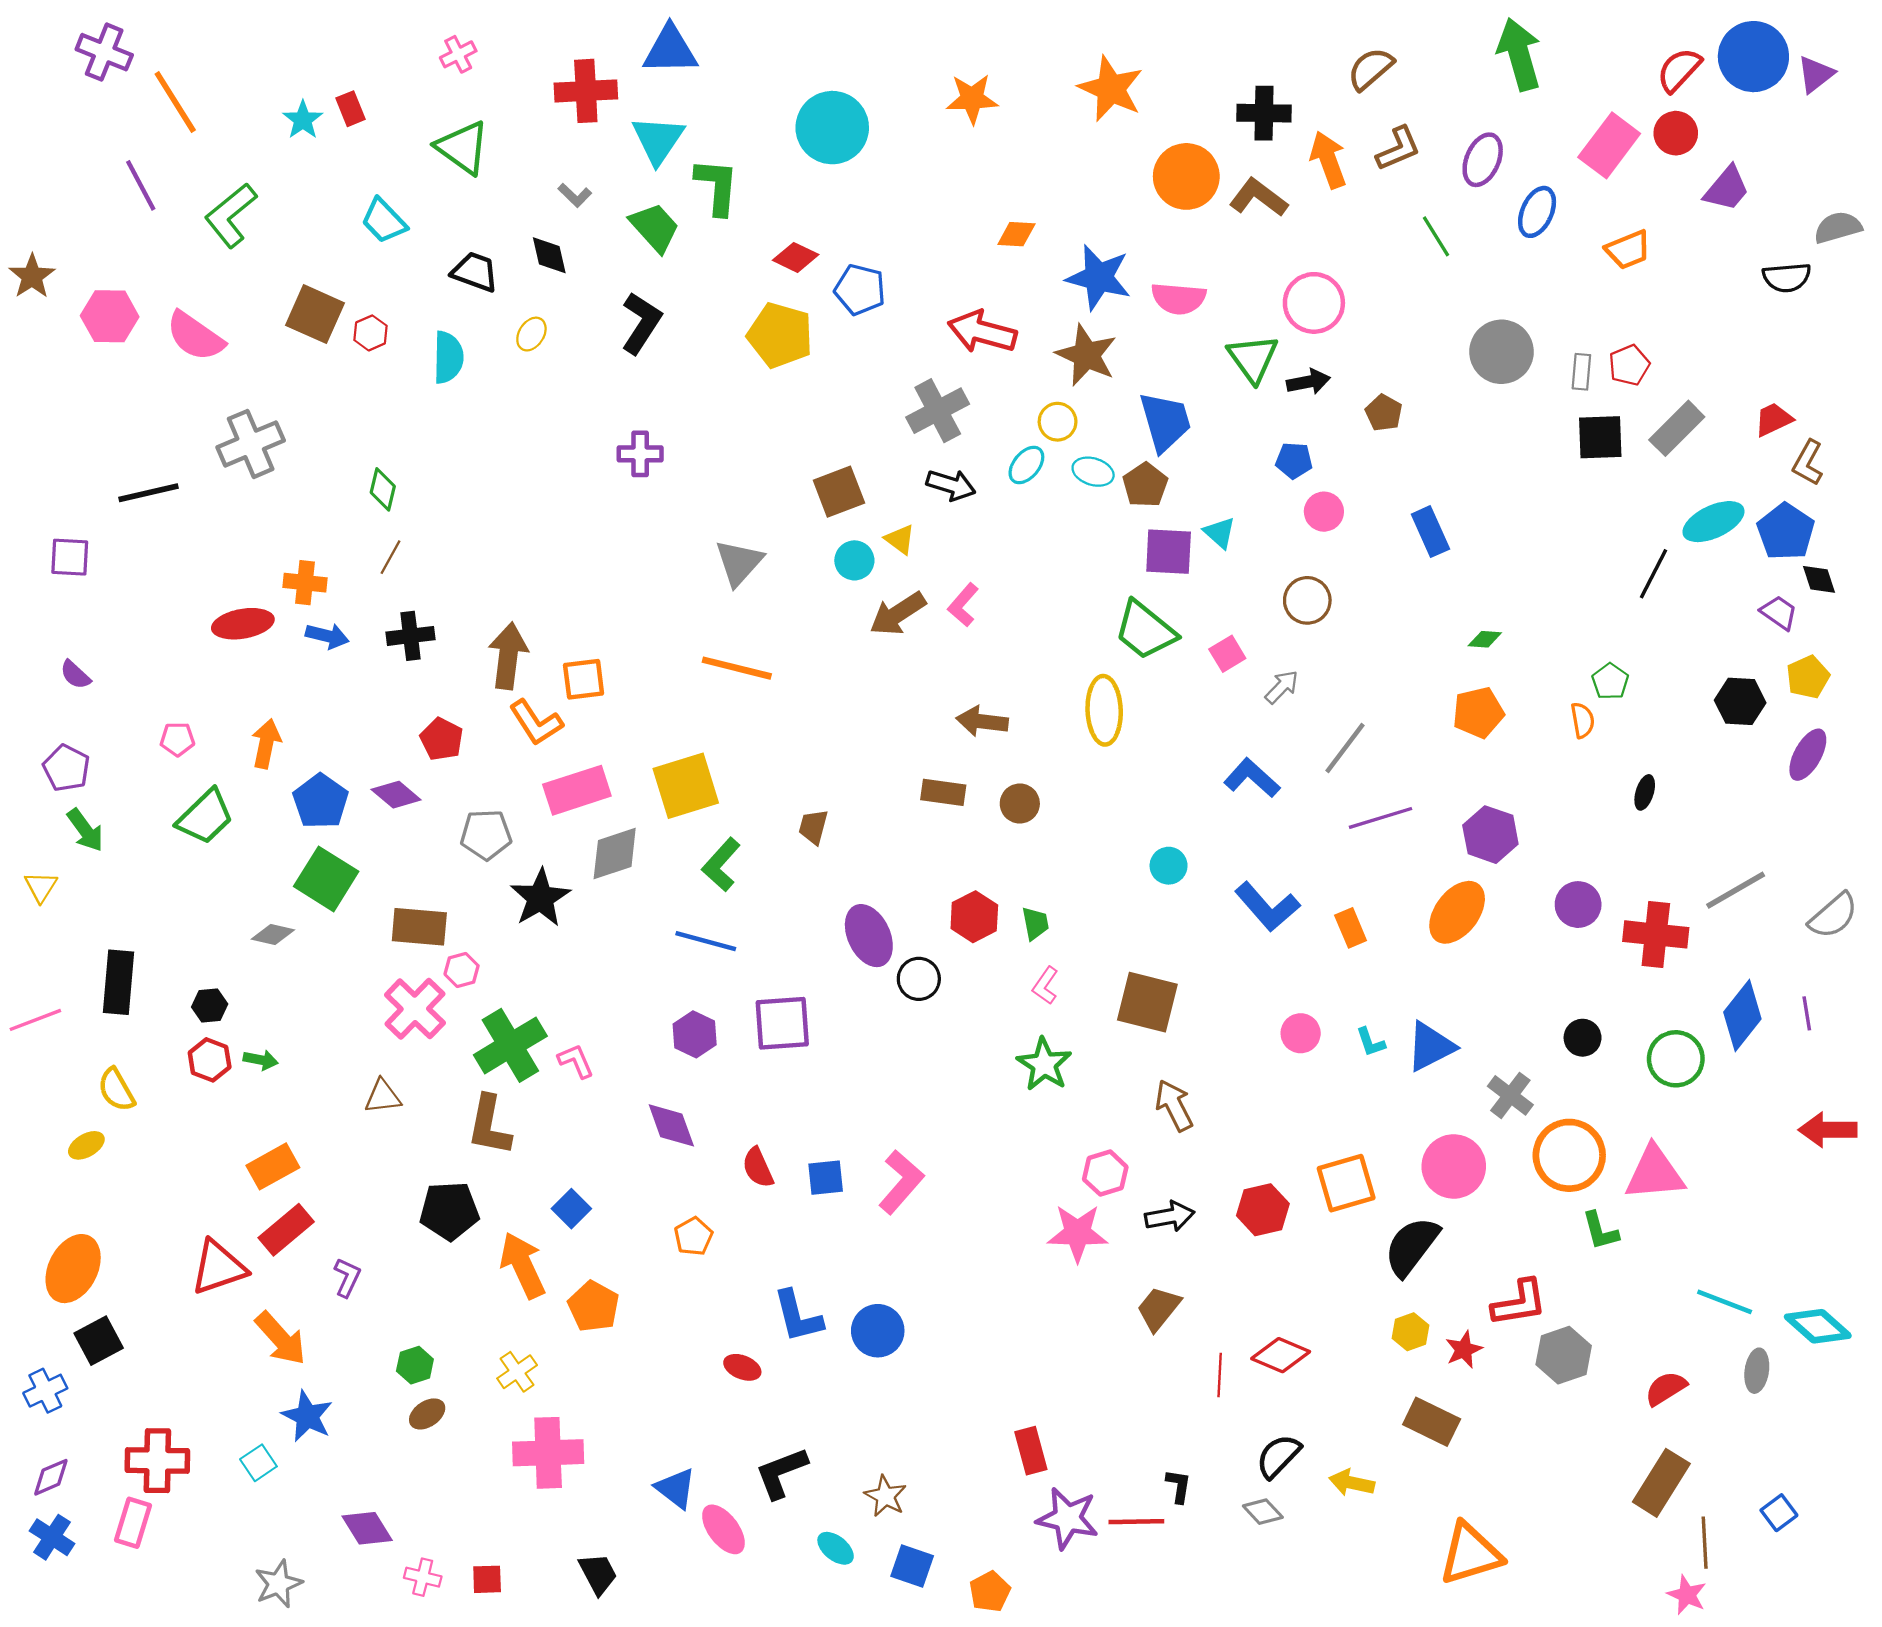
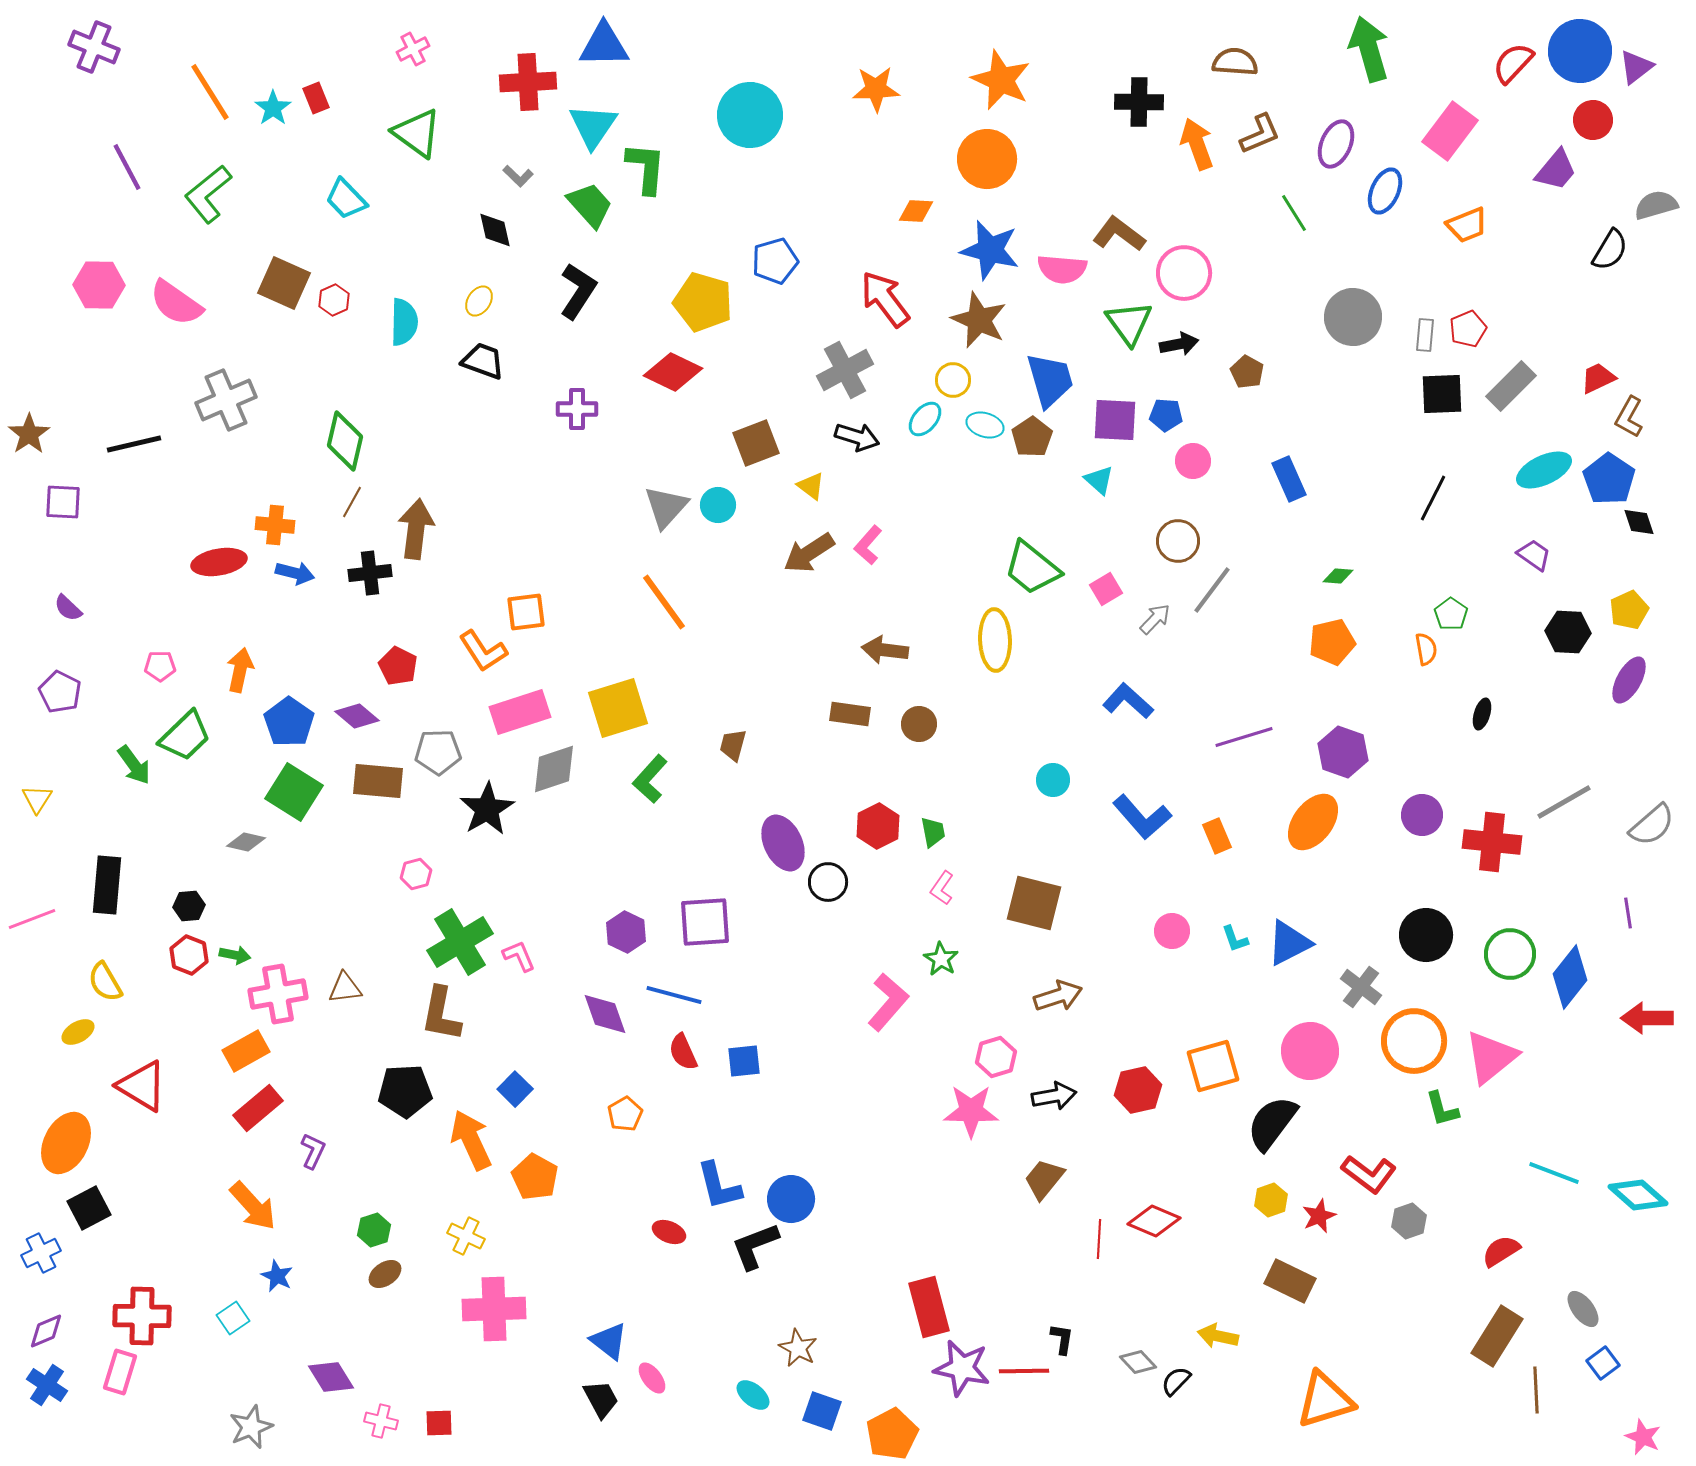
brown semicircle: (1371, 69) -> (1235, 62), turned 45
orange line: (175, 102) -> (210, 92), moved
red circle: (1676, 133) -> (1593, 120), moved
orange circle: (1186, 176) -> (987, 159), moved
brown L-shape: (1258, 198) -> (1119, 234), moved
red diamond: (796, 257) -> (673, 372), moved, size x1.4
black trapezoid: (475, 272) -> (483, 361), moved
brown star: (32, 276) -> (29, 434), moved
black semicircle: (1787, 277) -> (1610, 250), turned -54
blue pentagon: (860, 290) -> (775, 261), turned -30
red arrow: (982, 332) -> (885, 299), turned 38
green diamond: (383, 489) -> (345, 441), size x1.5
purple square: (1169, 552) -> (1115, 420), moved
cyan circle: (854, 560) -> (718, 505), moved
black line: (1654, 574) -> (1433, 498), moved
purple trapezoid: (1779, 613) -> (1534, 555), moved
brown arrow: (508, 656) -> (416, 529), moved
orange line: (737, 668) -> (664, 602), turned 40
gray line: (1345, 748) -> (1212, 590), moved
green arrow: (85, 830) -> (134, 765), moved
brown rectangle: (419, 927) -> (378, 781), moved
blue line: (706, 941) -> (674, 995), moved
pink cross: (415, 1009) -> (278, 994), moved, turned 36
blue diamond: (1742, 1016) -> (1570, 977), moved
black circle: (1583, 1038) -> (1426, 935), size x1.6
green star: (1044, 1064) -> (941, 959), size x0.7
brown arrow: (1174, 1105) -> (1058, 996), turned 99
pink triangle: (1655, 1173) -> (1491, 1057), turned -34
pink L-shape: (901, 1182) -> (888, 1002), moved
red triangle: (218, 1267) -> (142, 1086), moved, turned 50
red L-shape: (1519, 1303) -> (1369, 1174), turned 46
gray hexagon: (1564, 1355) -> (1409, 1221), size x0.7
gray ellipse: (1757, 1371) -> (1583, 1309), moved, turned -45
yellow cross: (517, 1372) -> (466, 1236), turned -30
blue star: (307, 1416) -> (277, 1276), size x0.7
red rectangle: (1031, 1451) -> (929, 1307), size x1.4
black semicircle: (1278, 1456) -> (1176, 1381), moved, size x0.7
black L-shape: (781, 1473) -> (755, 1246), moved
pink ellipse: (723, 1529) -> (652, 1378), size x0.7
black trapezoid: (598, 1574) -> (601, 1399), moved
orange pentagon: (990, 1592) -> (892, 1434), size x1.4
pink star: (1687, 1595) -> (1643, 1437), moved

